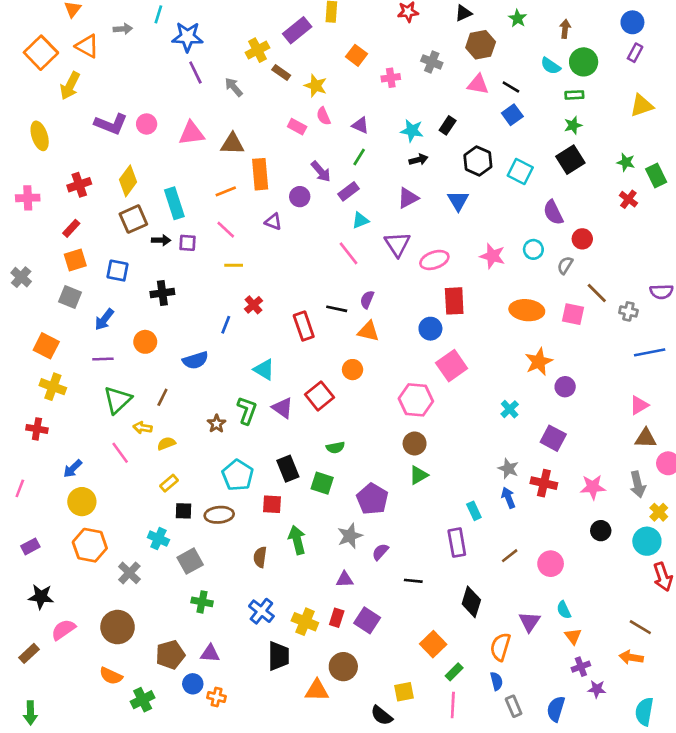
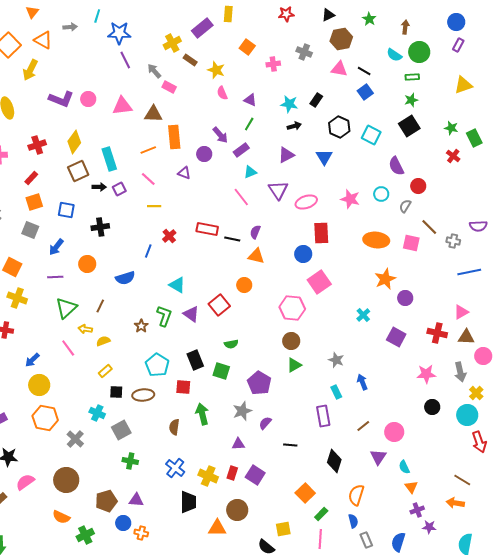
pink rectangle: (297, 127) -> (169, 87), moved
purple square: (187, 243) -> (119, 189), turned -32
red rectangle: (304, 326) -> (207, 229), moved, turned -60
gray star: (508, 469) -> (336, 360), moved
red cross: (544, 483) -> (437, 333), moved
purple triangle: (529, 622) -> (378, 457), moved

